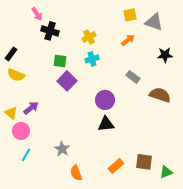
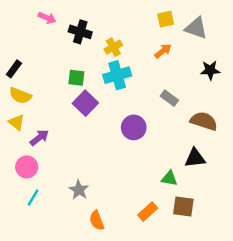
pink arrow: (37, 14) -> (47, 18), turned -32
black cross: (50, 31) -> (80, 32), moved
cyan cross: (92, 59) -> (117, 75), size x1.5
yellow triangle: (11, 113) -> (16, 122), moved
black triangle: (106, 124) -> (195, 158), moved
green triangle: (166, 172) -> (169, 178), moved, turned 32

